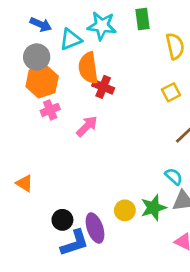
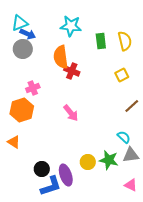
green rectangle: (142, 19) -> (101, 41), moved
blue arrow: (41, 24) -> (28, 34), moved
cyan triangle: (71, 39) -> (20, 23), moved
orange hexagon: (42, 81) -> (22, 110), moved
pink arrow: (87, 126) -> (71, 113), moved, turned 96
green star: (153, 208) -> (109, 160), turned 30

